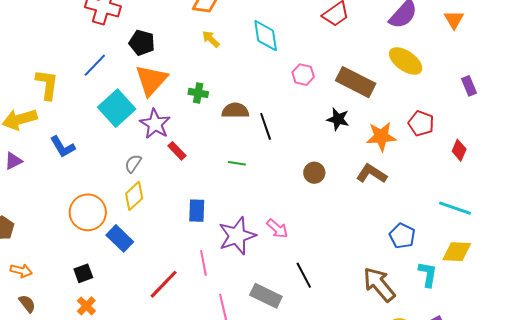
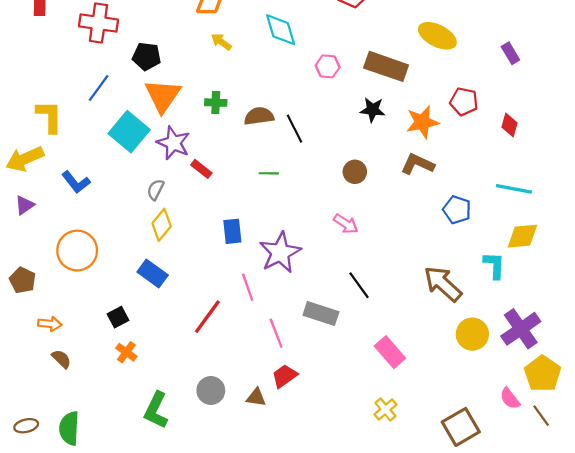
orange circle: (88, 212) -> (77, 251), moved
pink arrow: (277, 229) -> (346, 224), moved
blue pentagon: (402, 236) -> (457, 210), moved

